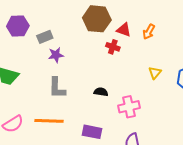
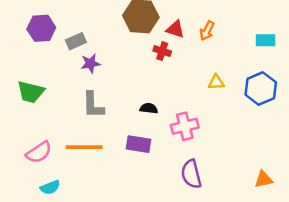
yellow triangle: (155, 73) -> (216, 82), turned 48
purple rectangle: (92, 132) -> (139, 144), moved

